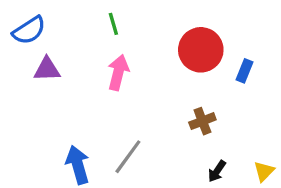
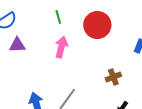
red circle: (201, 50) -> (97, 25), moved

